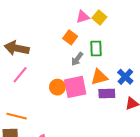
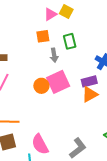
orange square: (70, 37) -> (43, 36), turned -32
gray arrow: (77, 59) -> (54, 55), turned -32
orange triangle: (99, 77) -> (90, 94), moved

